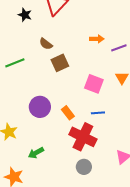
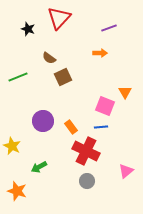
purple line: (119, 48) -> (109, 28), moved
pink square: (94, 84) -> (105, 106), moved

